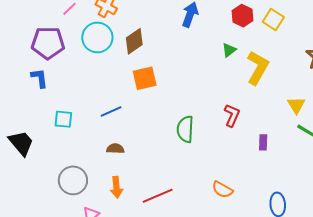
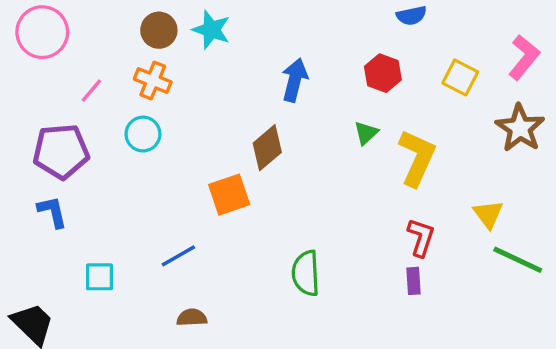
yellow square: (273, 19) -> (460, 77), moved
cyan circle: (97, 37) -> (143, 134), size x0.7
brown diamond: (134, 41) -> (267, 148), moved
red L-shape: (232, 115) -> (421, 237), moved
purple rectangle: (263, 142) -> (413, 281), moved

